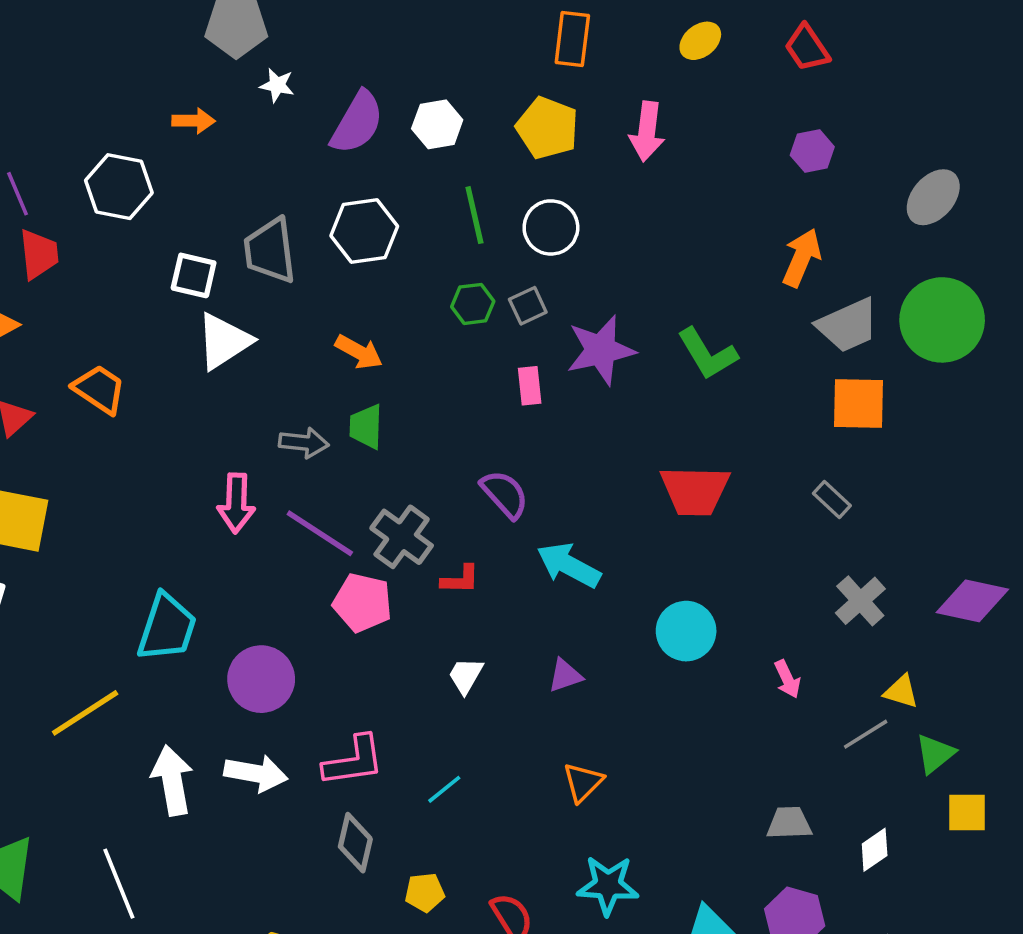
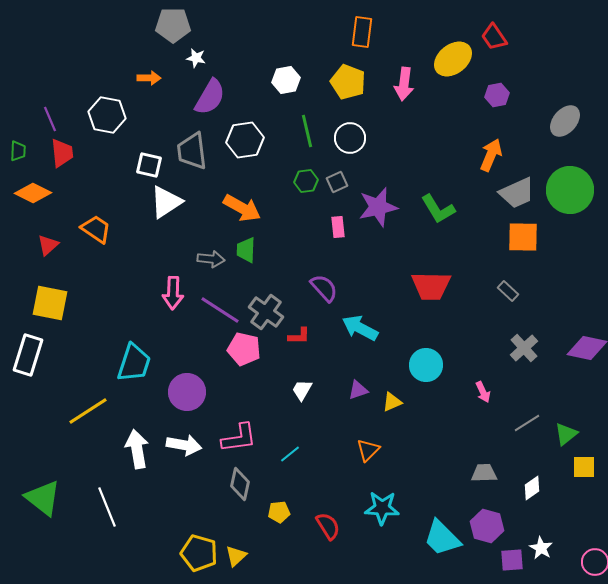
yellow ellipse: (700, 41) -> (453, 59), moved, size x1.6
purple semicircle: (357, 123) -> (210, 97), moved
orange arrow: (359, 352) -> (242, 208), size x1.4
yellow triangle: (901, 692) -> (392, 402), moved, turned -40

